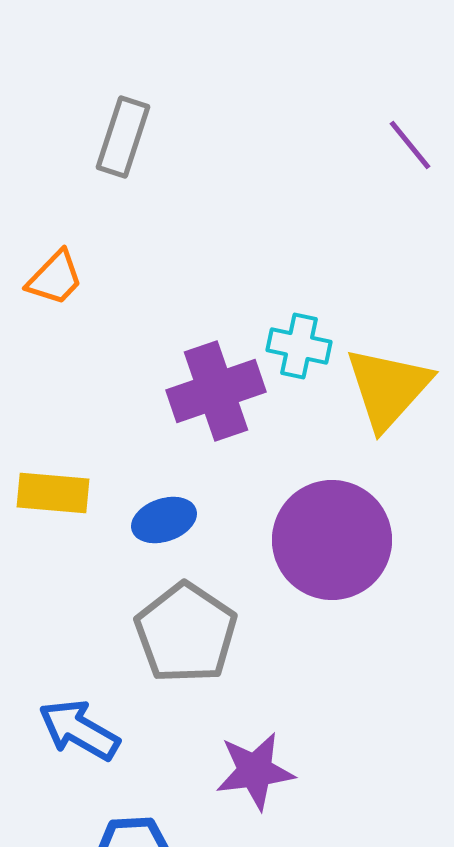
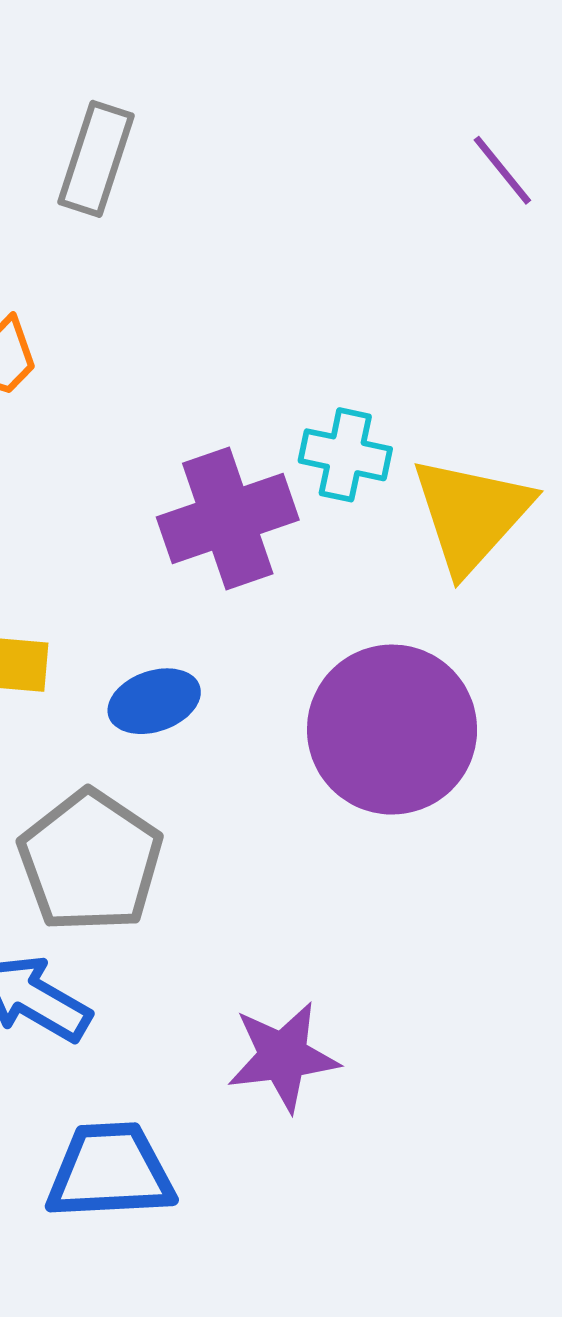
gray pentagon: (186, 633) -> (90, 861), moved

